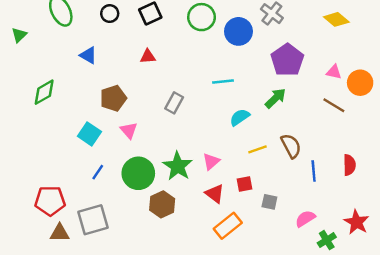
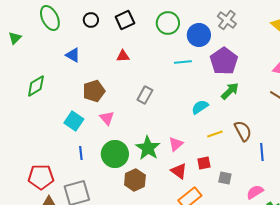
purple pentagon: (287, 60) -> (224, 61), moved
cyan line: (223, 81) -> (183, 62), moved
blue line: (98, 172) -> (81, 153), turned -40

